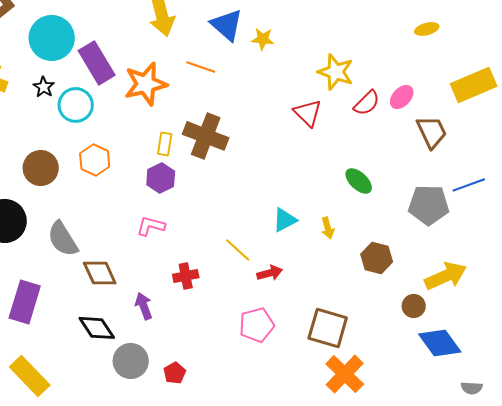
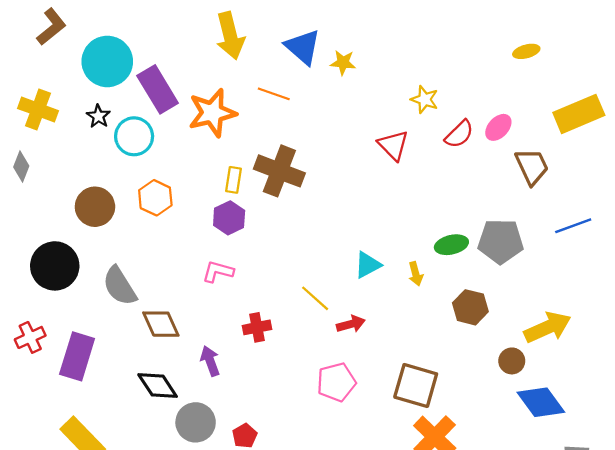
yellow star: (336, 72) -> (425, 99), size x0.7
green ellipse: (359, 181) -> (451, 245), moved, turned -56
gray pentagon: (429, 205) -> (501, 241), moved

